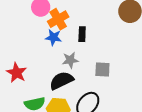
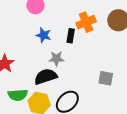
orange cross: (58, 19) -> (86, 22), moved
gray square: (102, 70) -> (106, 78), moved

